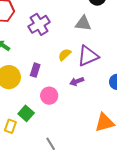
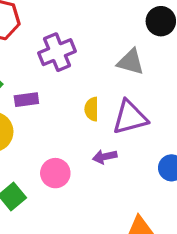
yellow semicircle: (65, 55) -> (92, 109), turned -56
purple rectangle: (35, 70) -> (26, 100), moved, turned 56

